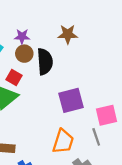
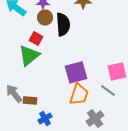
purple square: (71, 100) -> (76, 72), moved
gray line: (96, 137) -> (108, 90), turned -35

